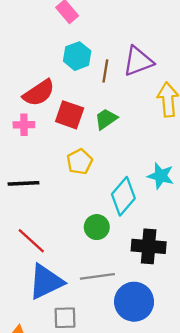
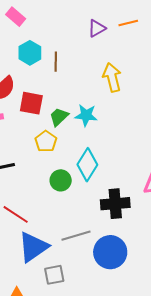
purple triangle: (138, 61) -> (97, 28), moved, size x0.7
green trapezoid: (106, 119) -> (59, 117), moved
cyan star: (161, 176) -> (86, 115), moved
green circle: (97, 227) -> (61, 180), moved

